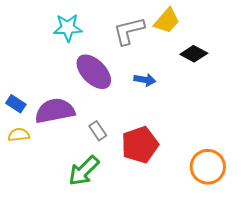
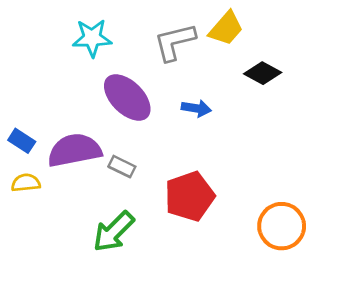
gray rectangle: (98, 131) -> (122, 167), moved, turned -30

